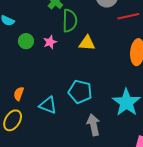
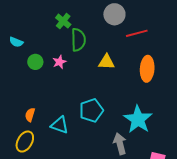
yellow triangle: (87, 43) -> (106, 62), moved
cyan pentagon: (80, 92) -> (91, 110), turned -30
gray arrow: (93, 125) -> (120, 144), moved

